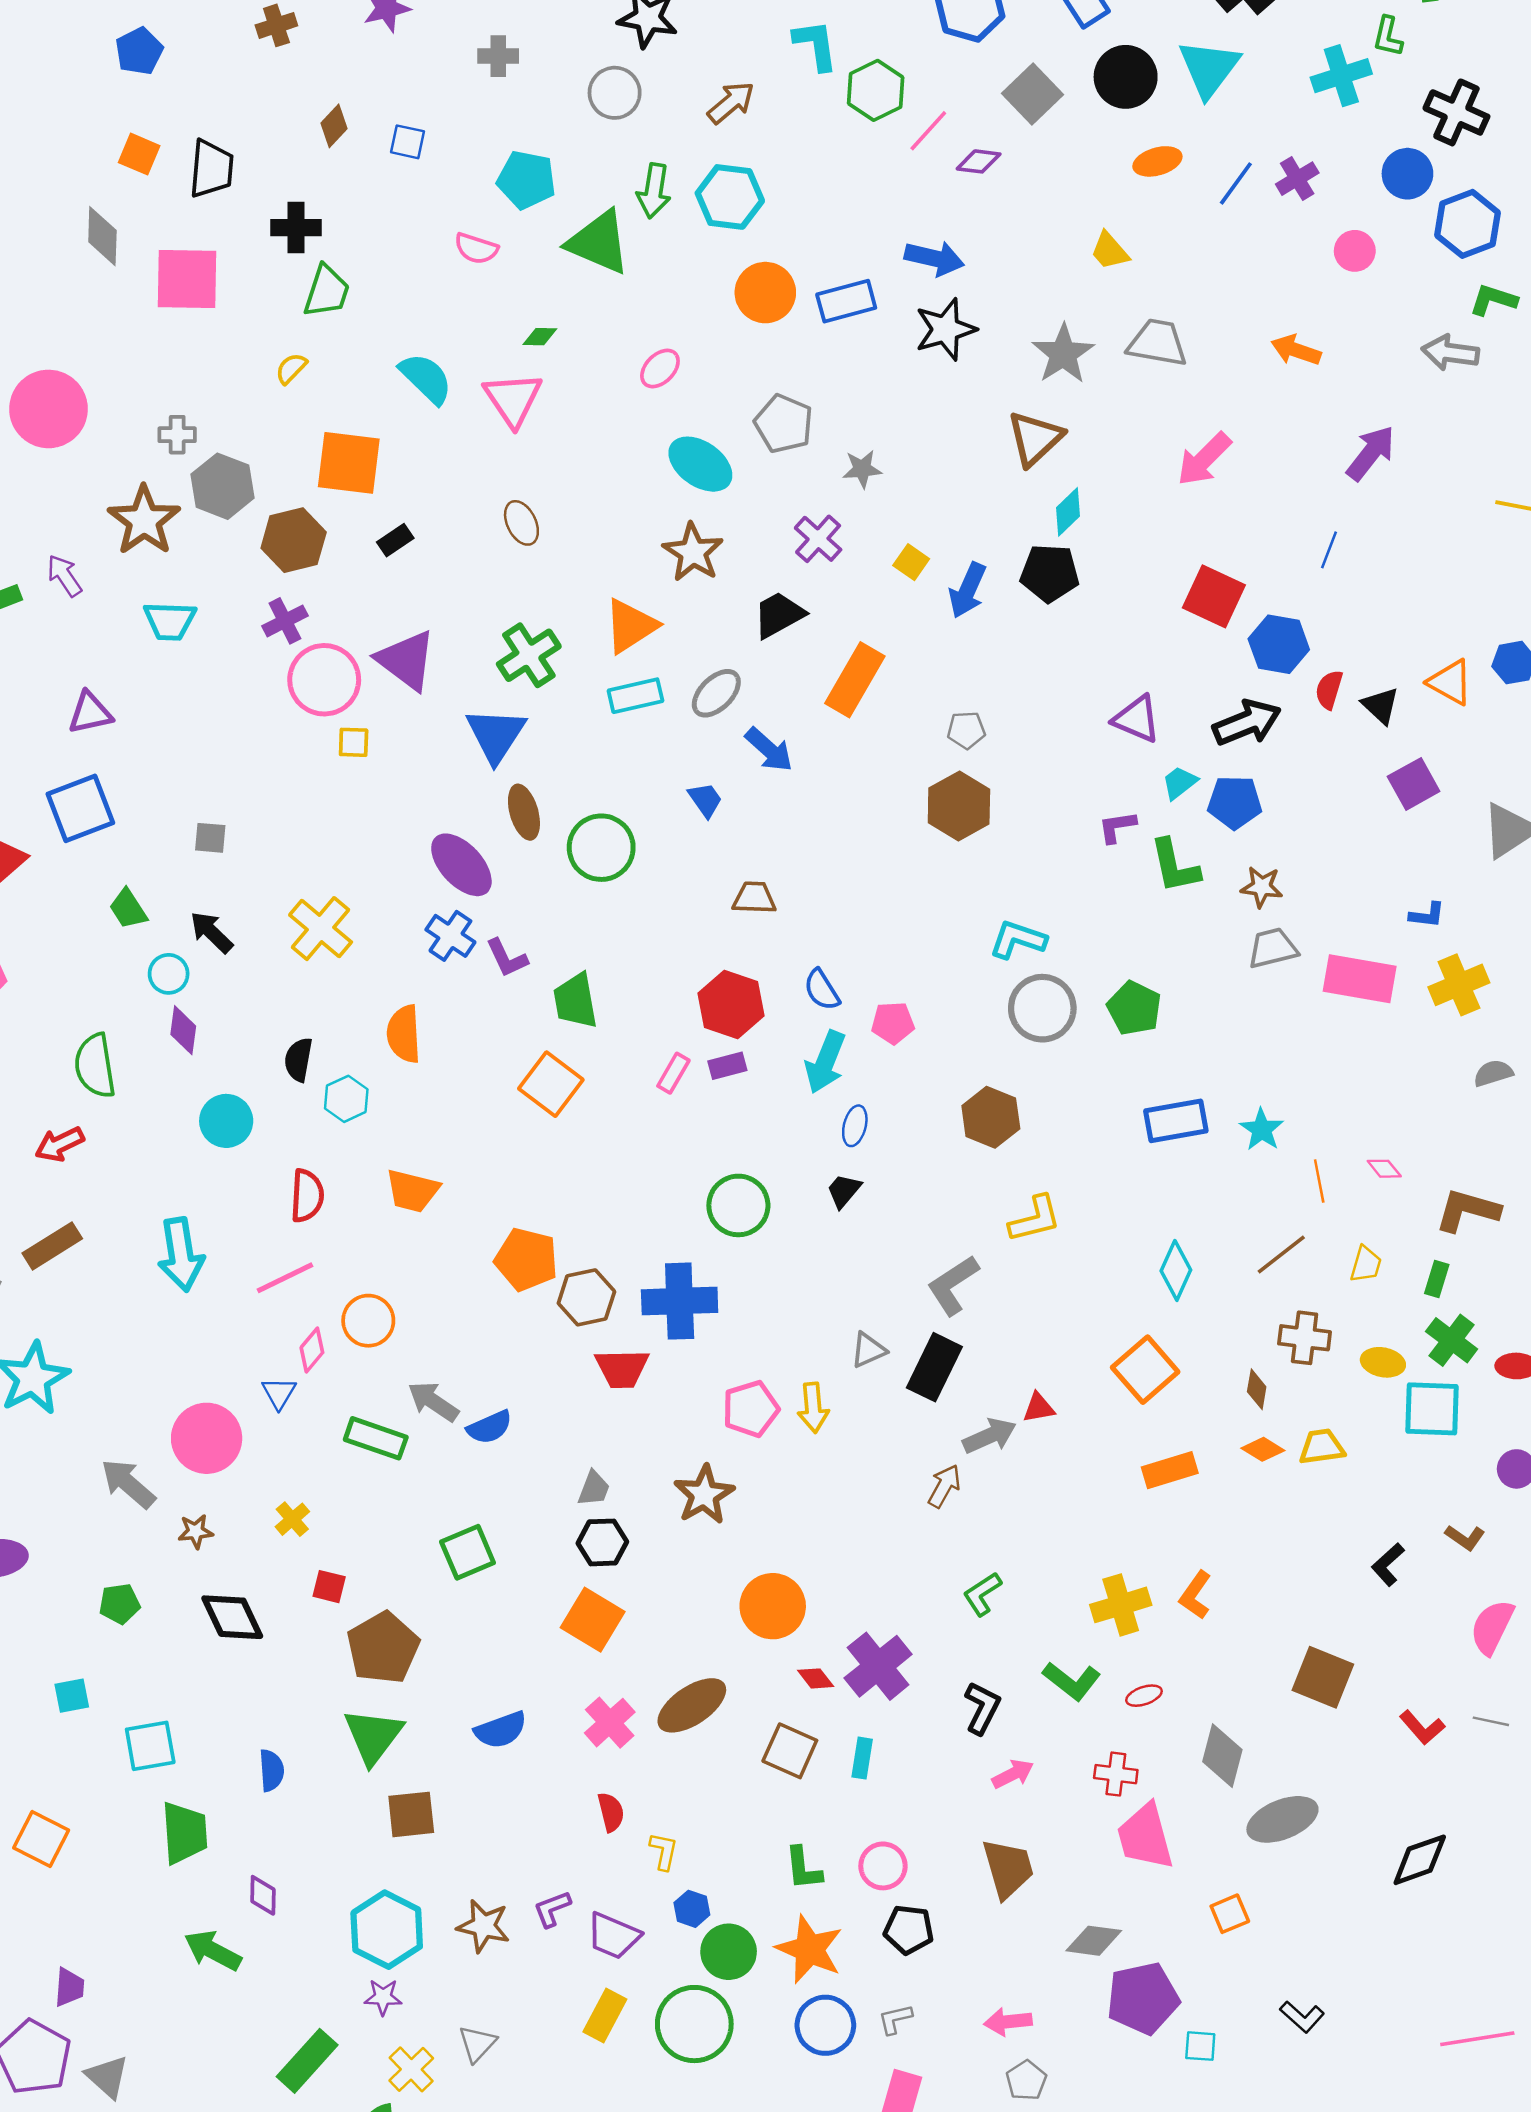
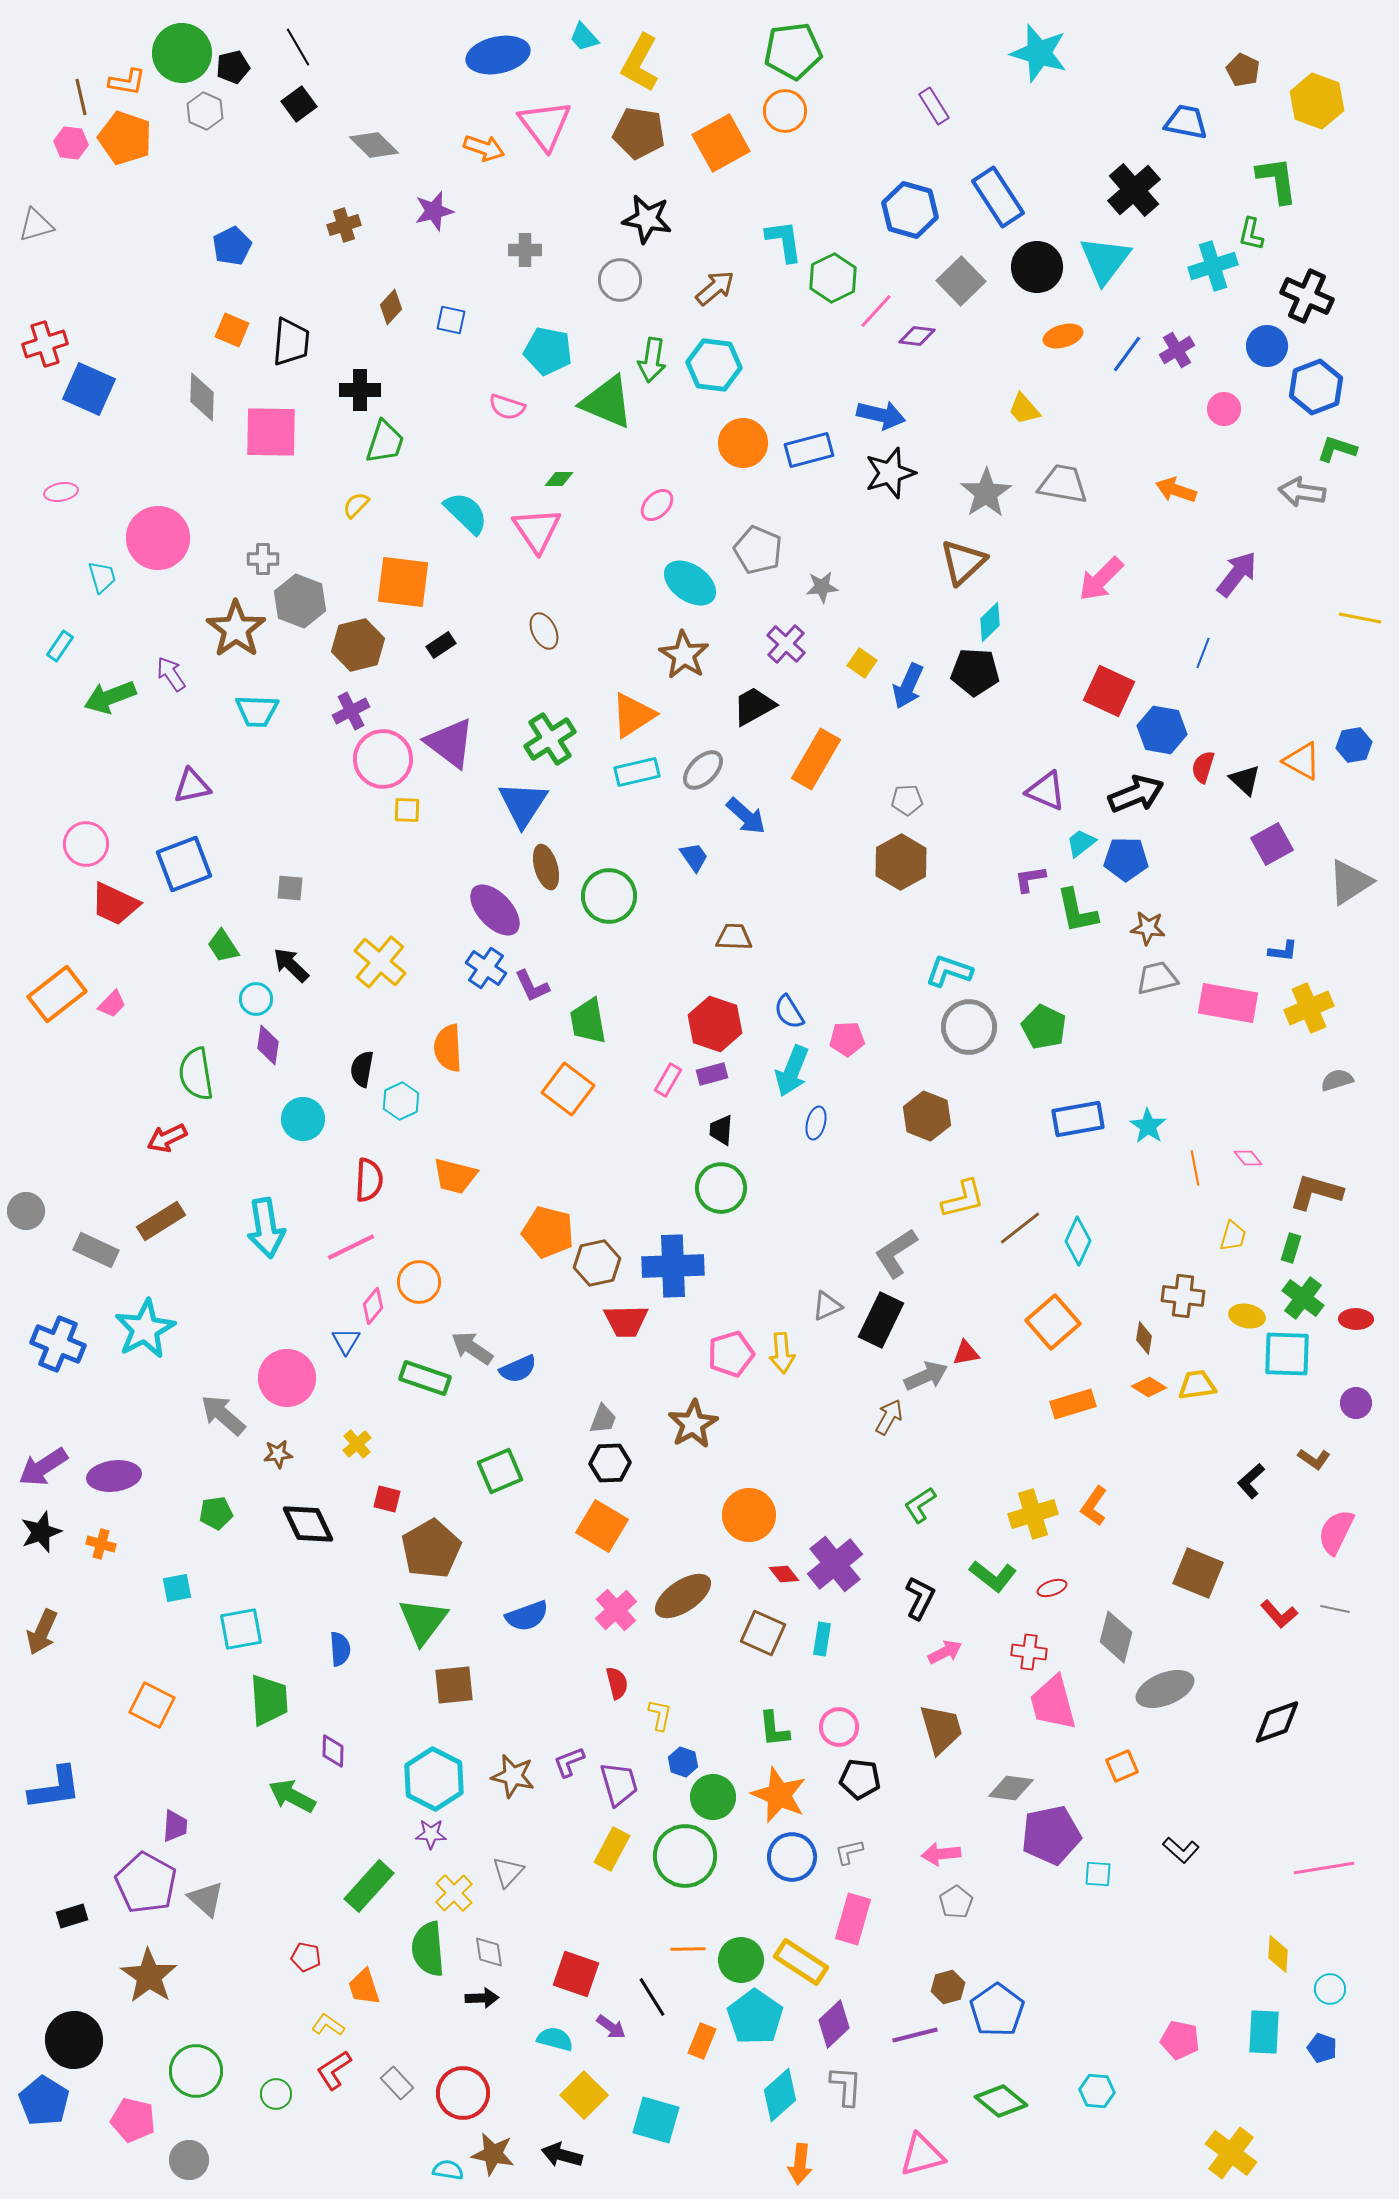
black trapezoid: (844, 1191) -> (721, 1130), moved, turned -36
brown line: (1281, 1254) -> (1020, 1228), moved
purple trapezoid: (613, 1936) -> (619, 1784), turned -129

